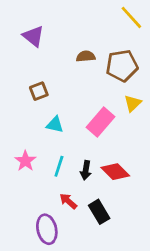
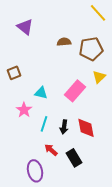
brown square: (39, 91) -> (14, 73), moved
pink star: (25, 161) -> (24, 110), moved
red diamond: (115, 172) -> (86, 128), turned 35

